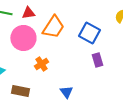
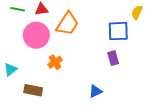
blue square: (89, 33) -> (118, 31), moved, turned -30
blue triangle: (66, 92) -> (95, 91), moved, turned 40

